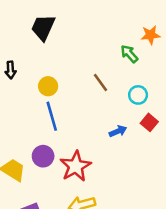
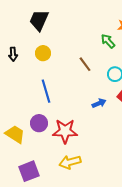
yellow circle: (48, 86) -> (43, 53), moved
red star: (76, 166) -> (65, 131), turned 30

